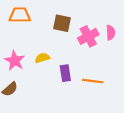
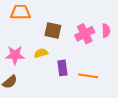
brown square: (62, 23) -> (53, 31), moved
pink star: (15, 61) -> (15, 55), turned -30

